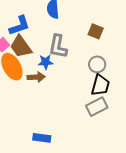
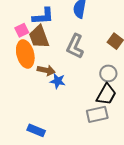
blue star: (46, 62) -> (58, 81), moved

